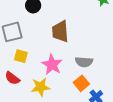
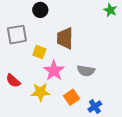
yellow square: (21, 56) -> (39, 52), moved
orange square: (81, 83) -> (72, 97), moved

